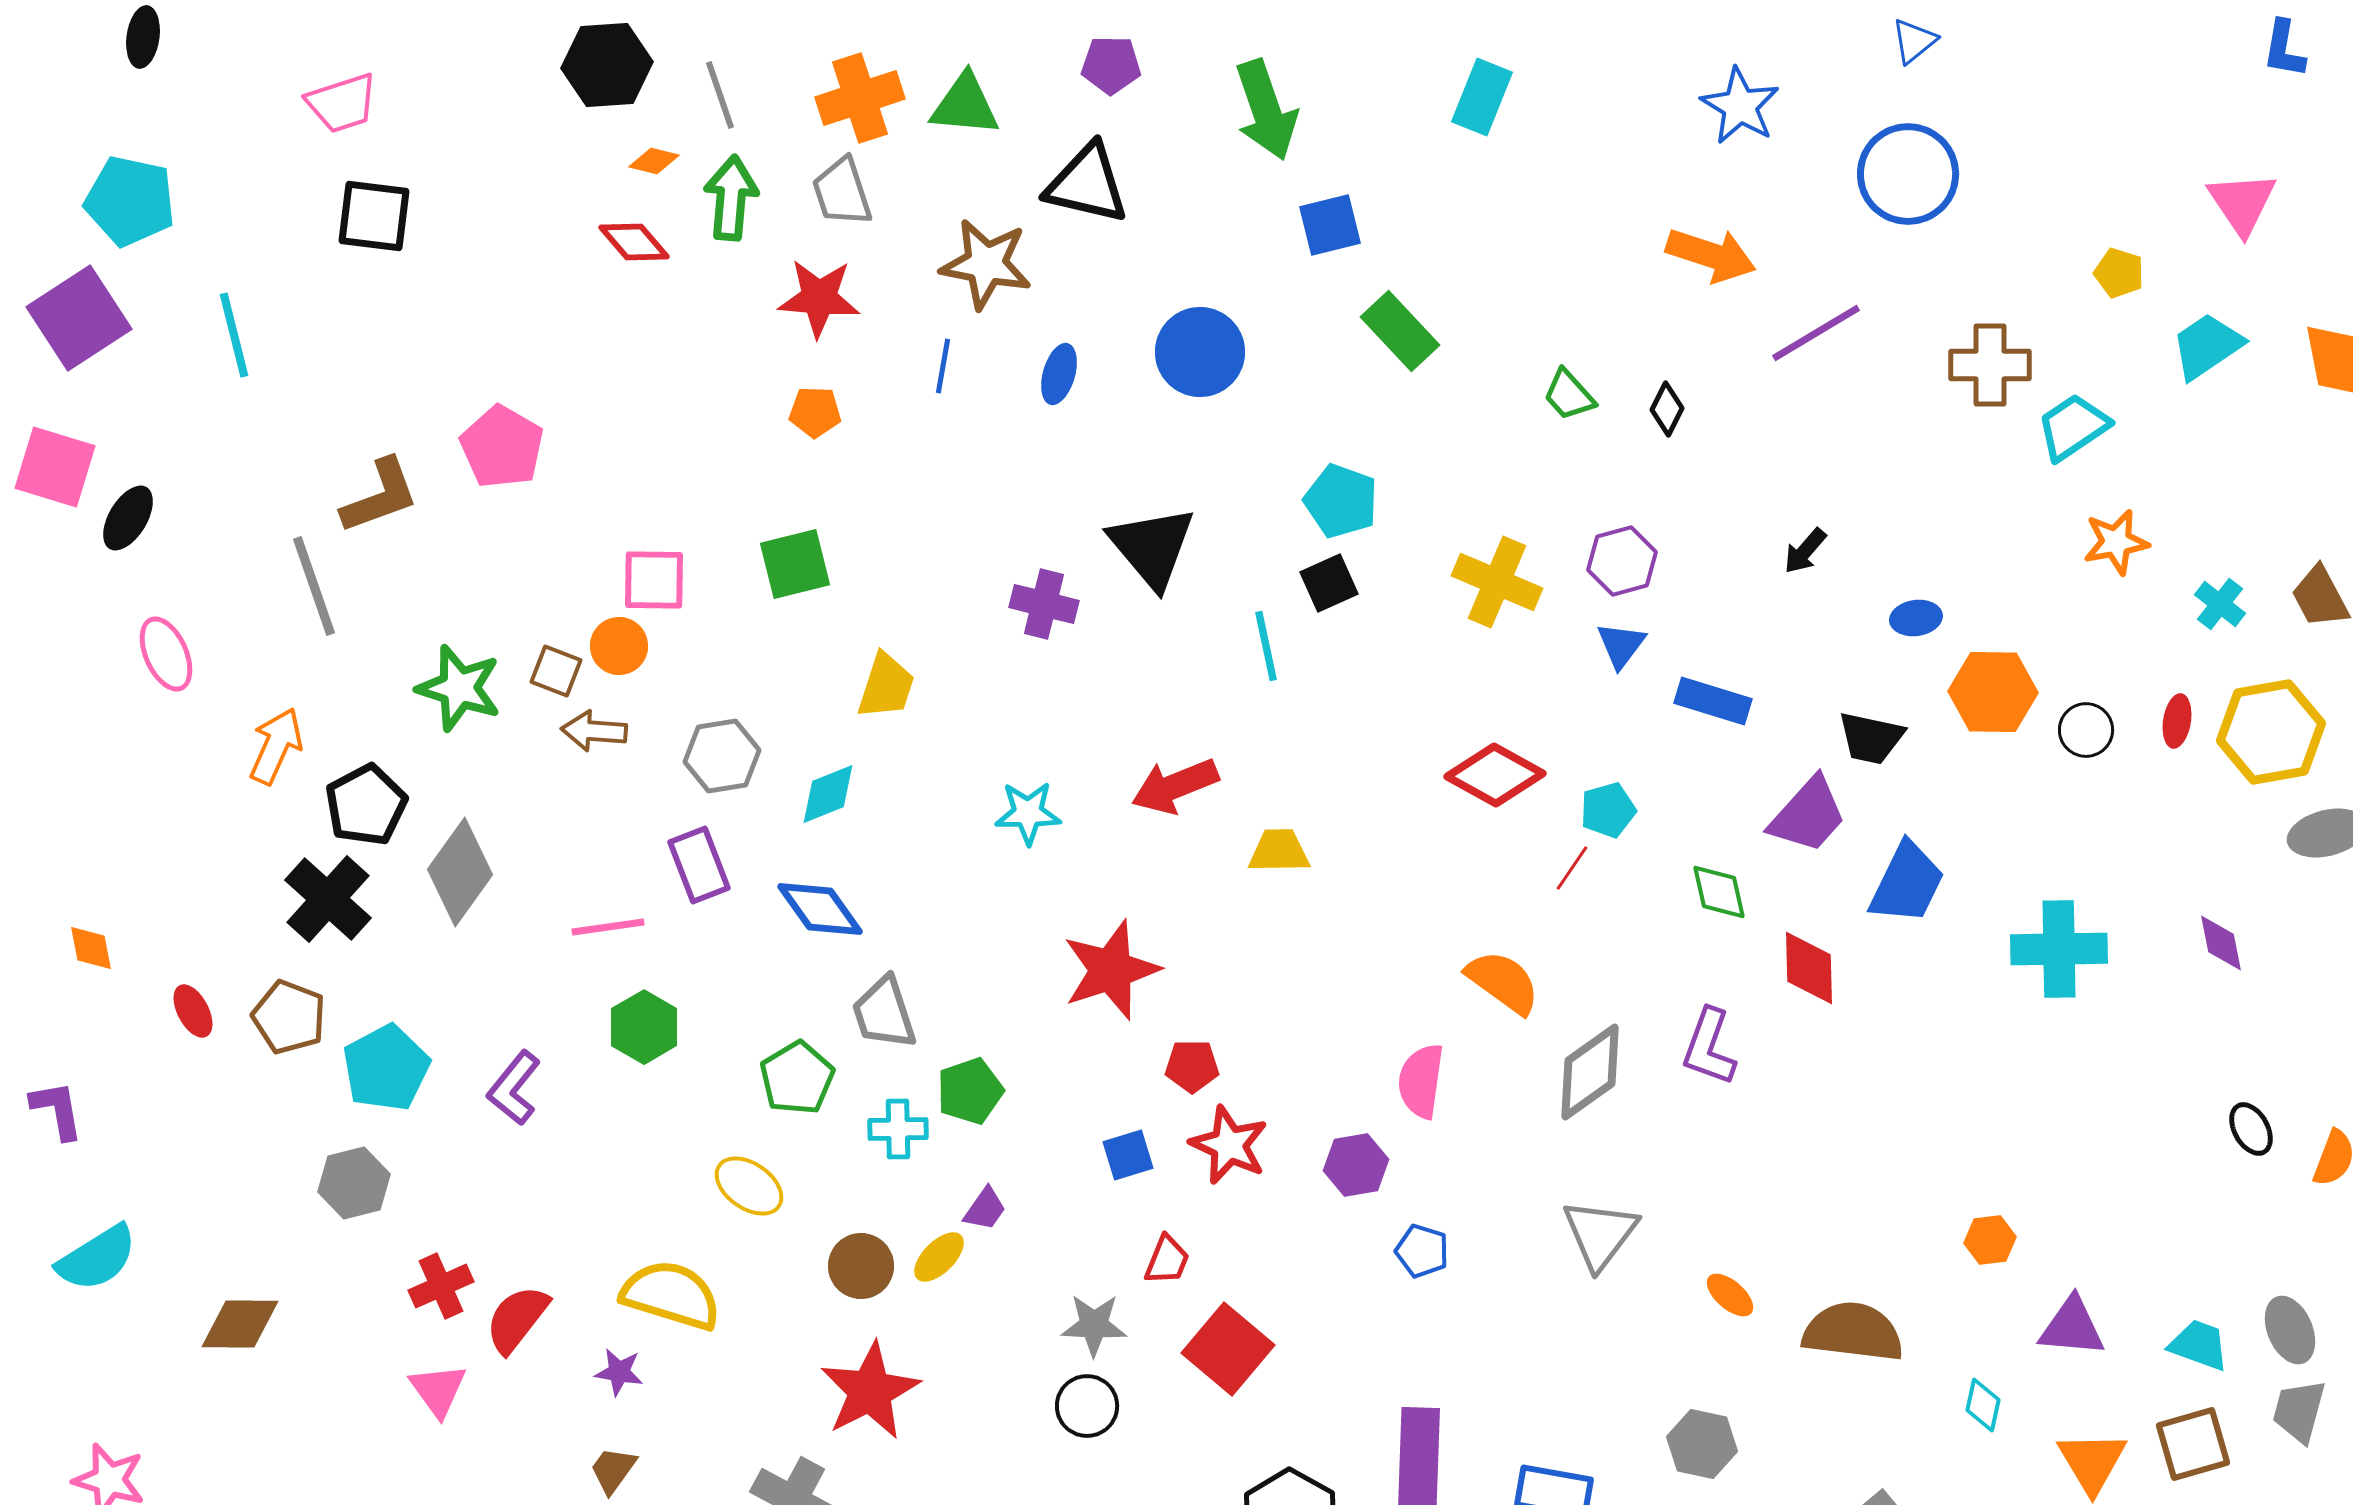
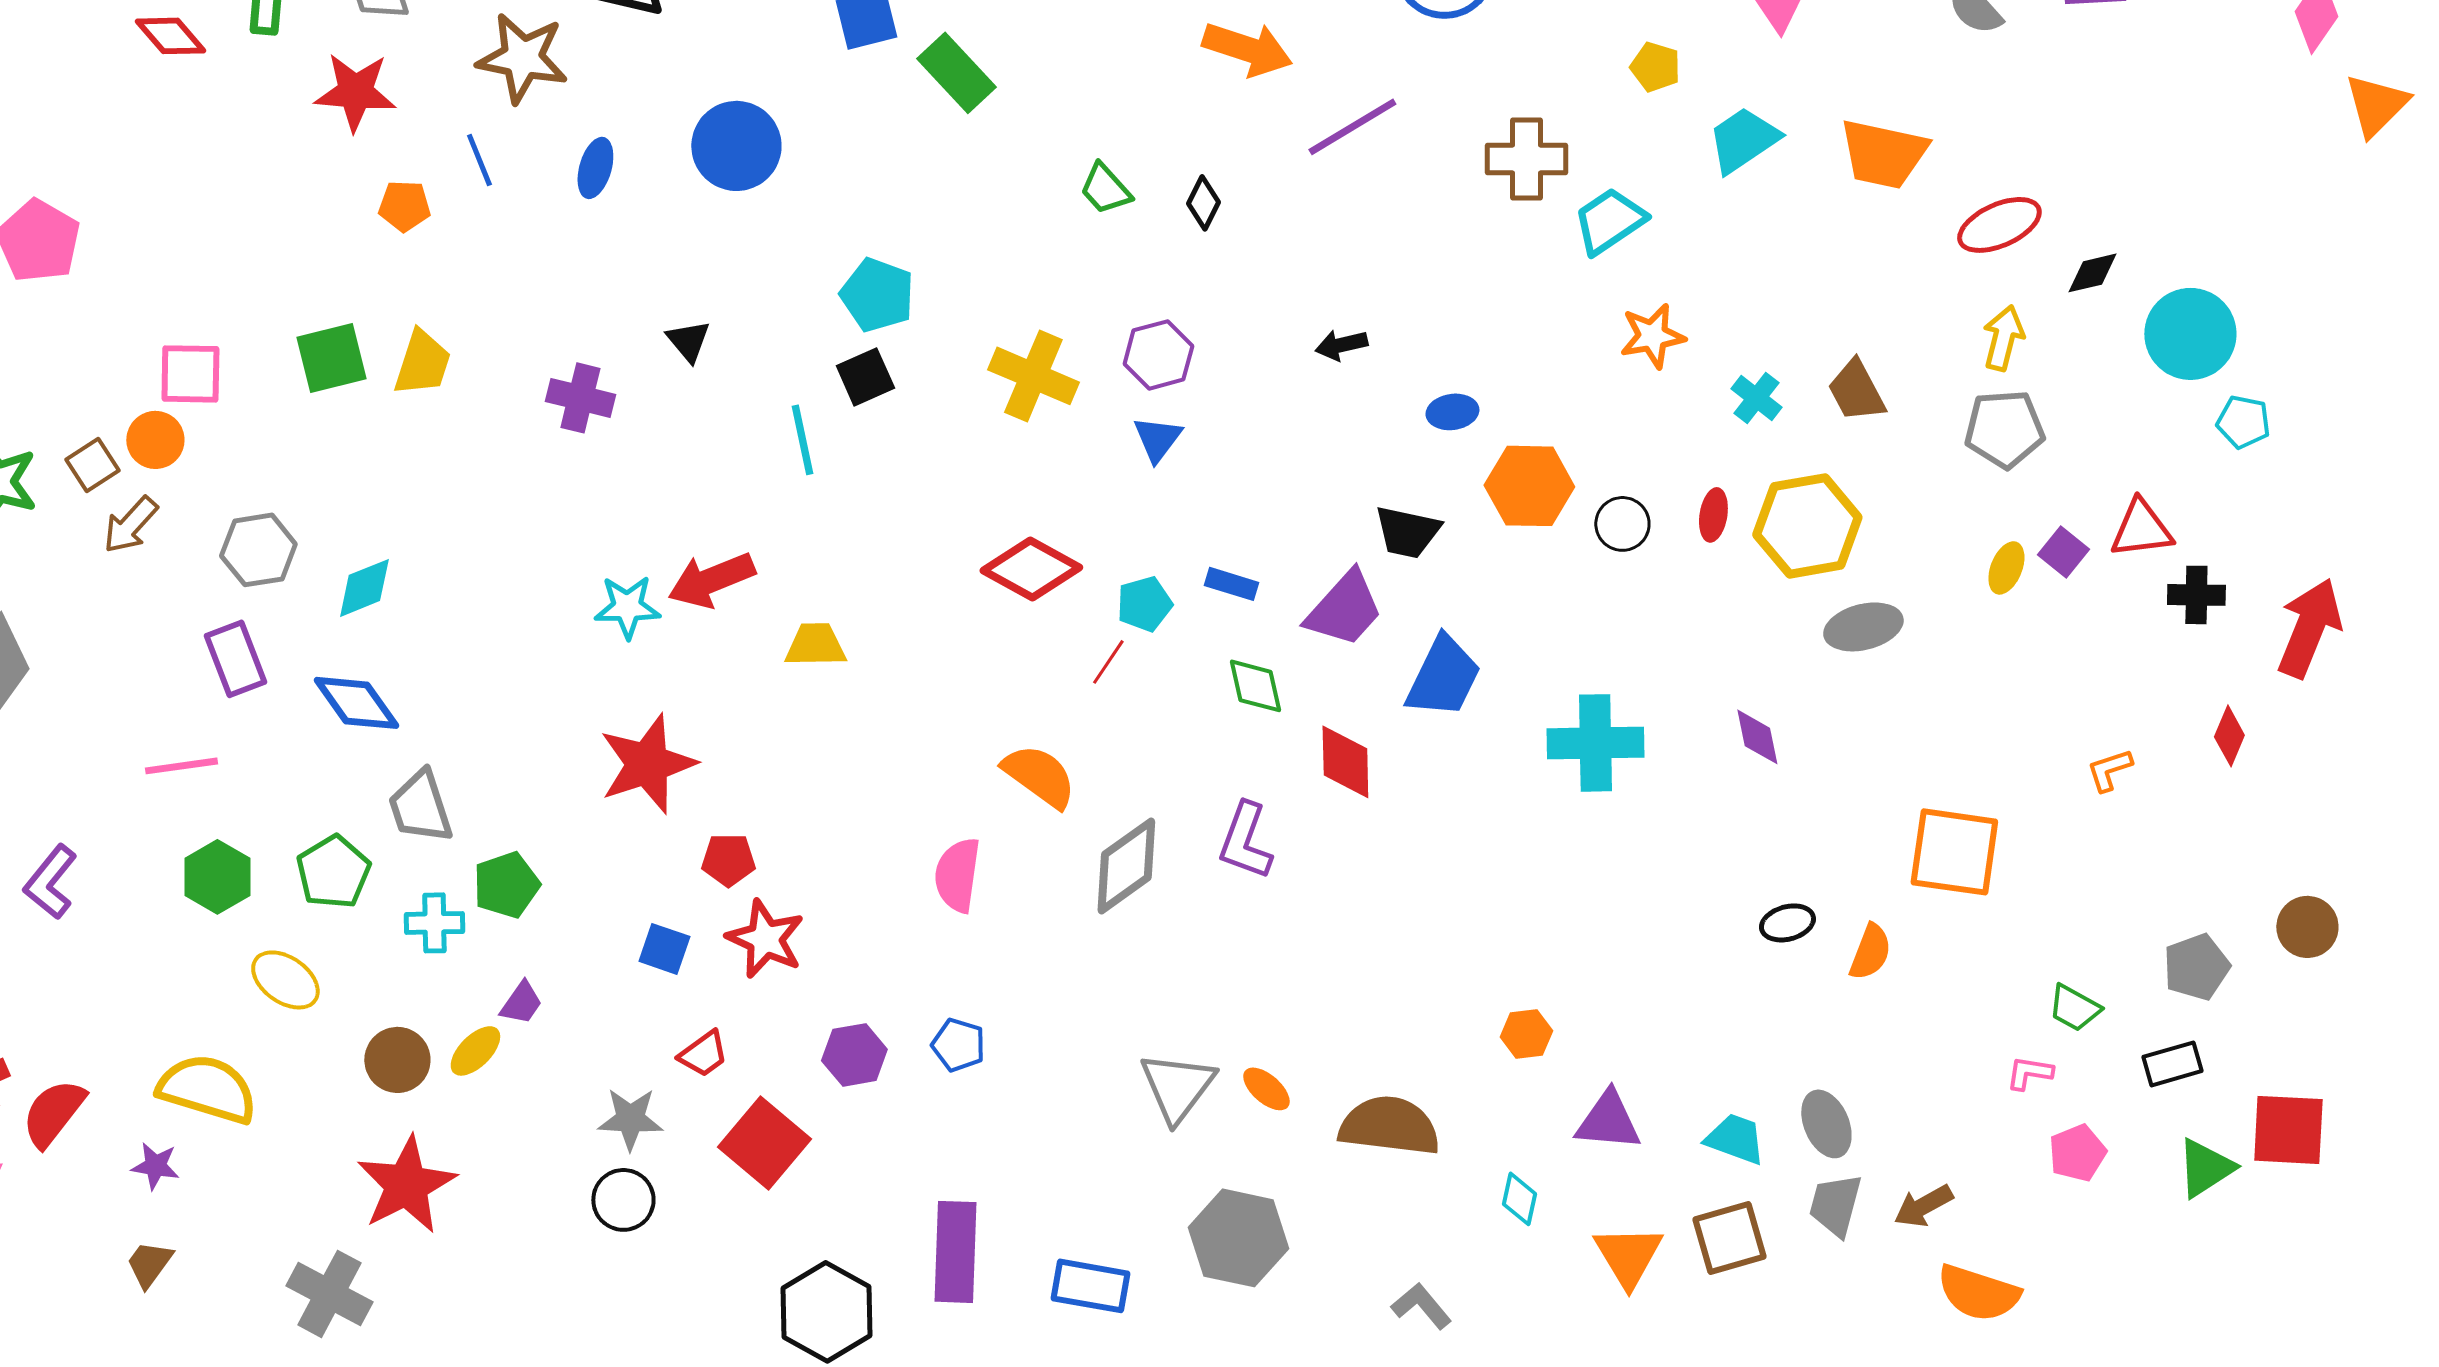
green rectangle: (1400, 331) -> (956, 73), moved
blue line: (943, 366) -> (479, 160), turned -32
orange pentagon: (815, 412) -> (404, 206), moved
black triangle: (1152, 547) -> (688, 341), size x0.5
black arrow: (1805, 551) -> (1341, 345), turned 36
brown square: (556, 671) -> (92, 465), turned 36
yellow trapezoid: (886, 686) -> (422, 363), moved
blue rectangle: (1713, 701) -> (1231, 584), moved, size x0.7
brown arrow: (594, 731) -> (130, 525), turned -52
cyan star: (1028, 813) -> (627, 607), moved
pink line: (608, 927) -> (181, 766), moved
green hexagon: (644, 1027) -> (217, 877), moved
black ellipse: (2251, 1129) -> (1787, 923), turned -76
blue square: (1128, 1155) -> (664, 949), turned 36
purple hexagon: (1356, 1165) -> (854, 1055), moved
gray triangle: (1600, 1234) -> (1177, 1087), moved
red trapezoid: (1167, 1260) -> (703, 1054), turned 32
gray hexagon: (1702, 1444) -> (1238, 1238), size x1.4

